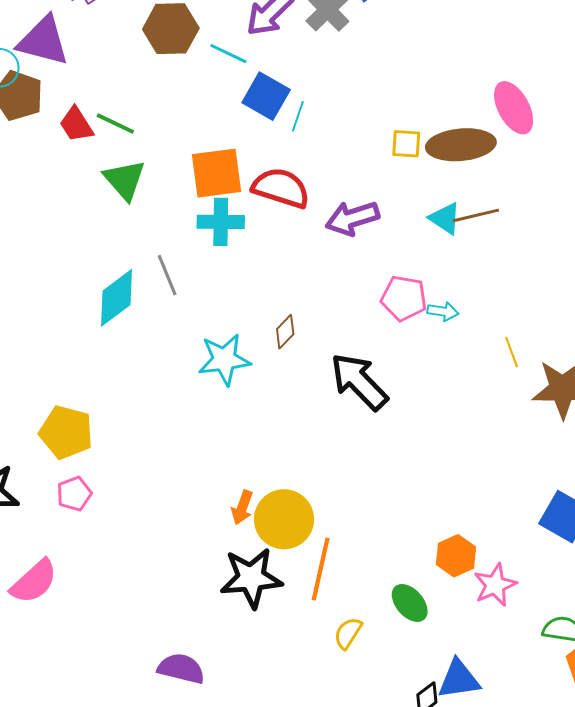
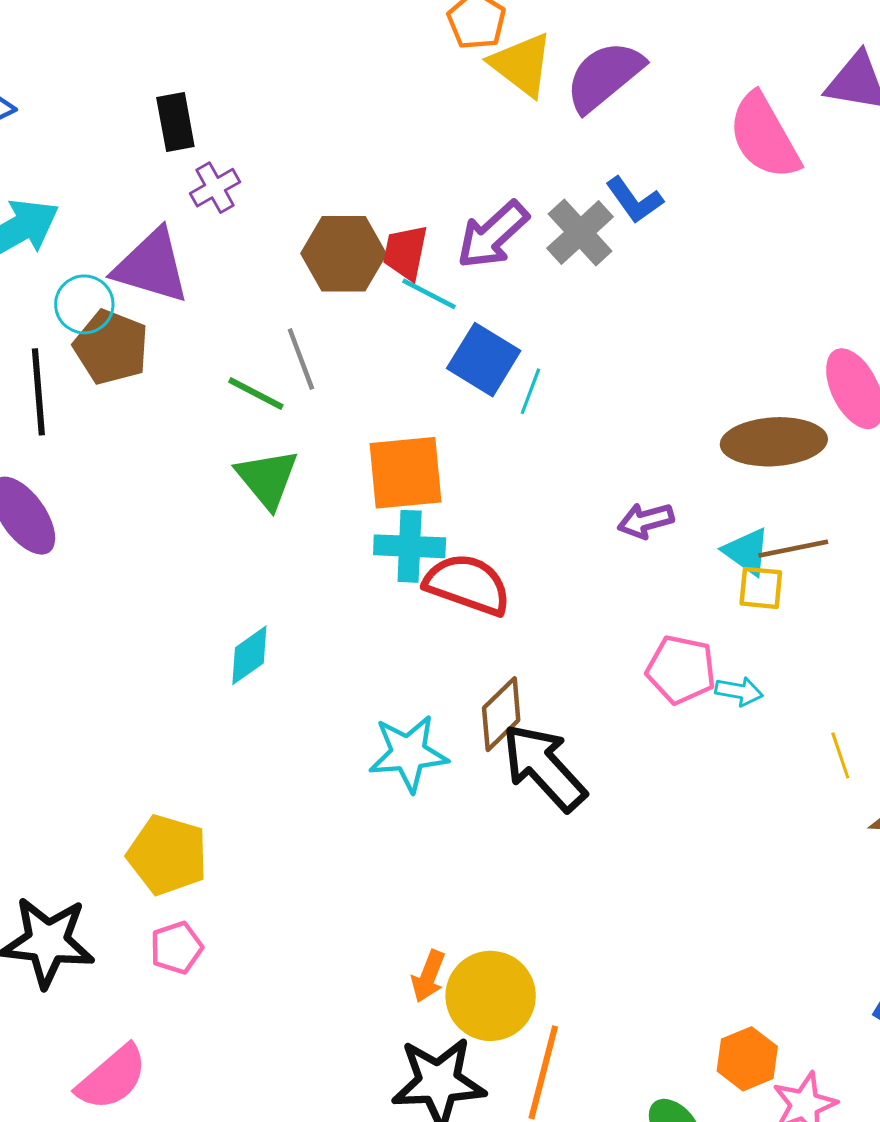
red trapezoid: (76, 124) -> (405, 252), moved, turned 42
yellow square: (406, 144) -> (761, 588), moved
red semicircle: (281, 188) -> (468, 585), moved
purple arrow: (352, 218) -> (646, 521), moved, size x0.7
gray line: (167, 275) -> (301, 359), moved
cyan diamond: (117, 298) -> (249, 655), size x0.7
brown diamond: (285, 332) -> (501, 714), size x1.4
black arrow: (359, 382) -> (544, 767), moved

